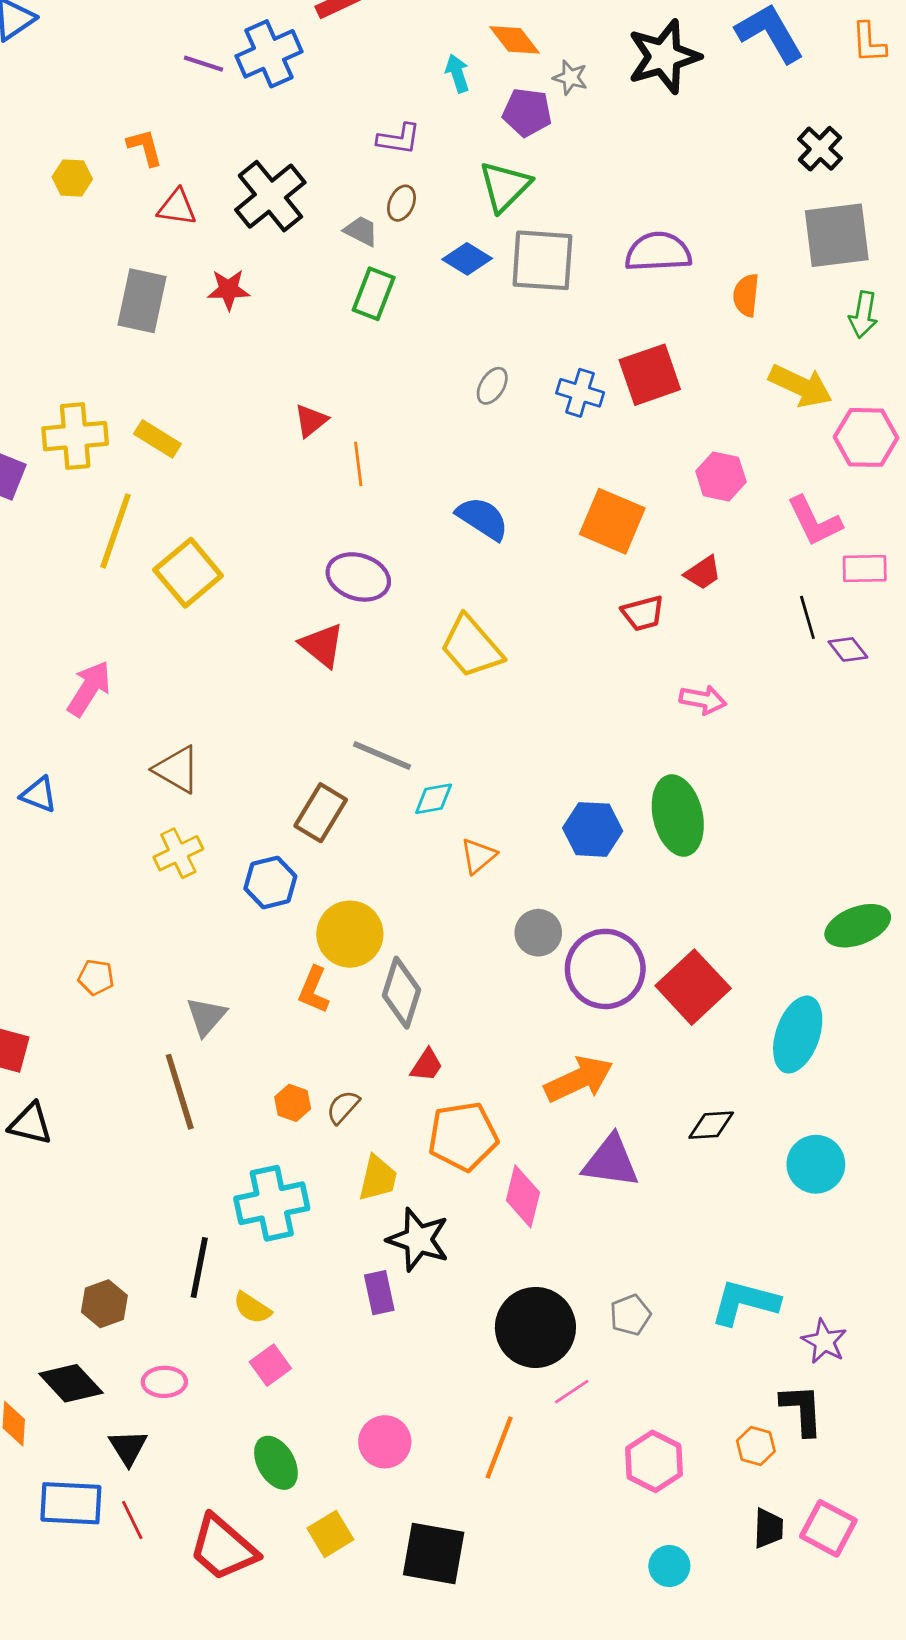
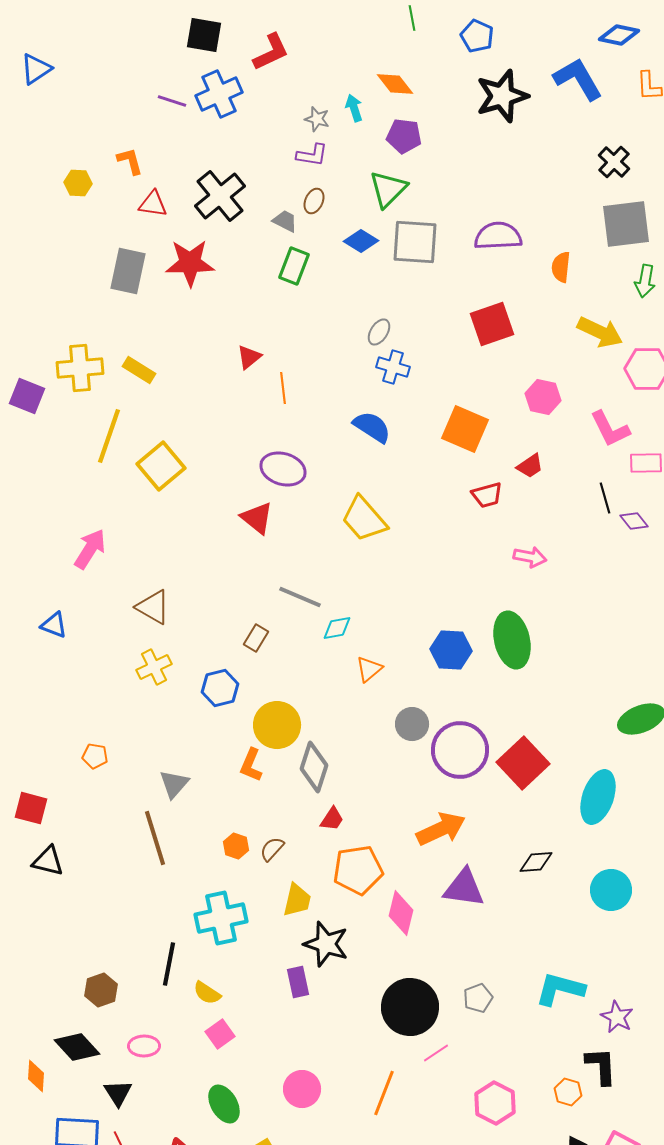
gray star: (570, 78) -> (317, 119), moved
red star: (229, 290) -> (190, 263), size x1.6
blue cross: (580, 393) -> (393, 367), moved
brown rectangle: (321, 813) -> (256, 638), size x0.7

